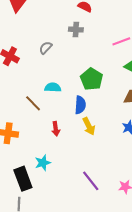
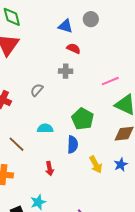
brown line: (33, 103) -> (17, 144), moved
yellow arrow: (89, 126) -> (96, 165), moved

